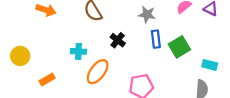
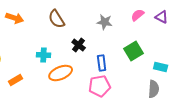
blue rectangle: (156, 39) -> (102, 63), moved
orange ellipse: (98, 72) -> (61, 73), turned 30

